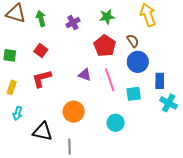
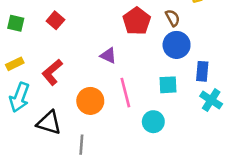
red L-shape: (42, 79) -> (52, 72), moved, turned -30
pink line: (110, 80) -> (125, 93), moved
yellow rectangle: (12, 87) -> (15, 64), turned 40
cyan arrow: (18, 113) -> (19, 97), size x1.6
cyan circle: (116, 123) -> (153, 122), moved

